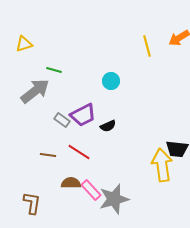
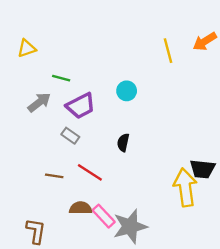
gray arrow: (35, 91) -> (39, 102), size x0.7
purple trapezoid: (83, 115) -> (81, 106), moved
black semicircle: (108, 126) -> (123, 143), turned 126

